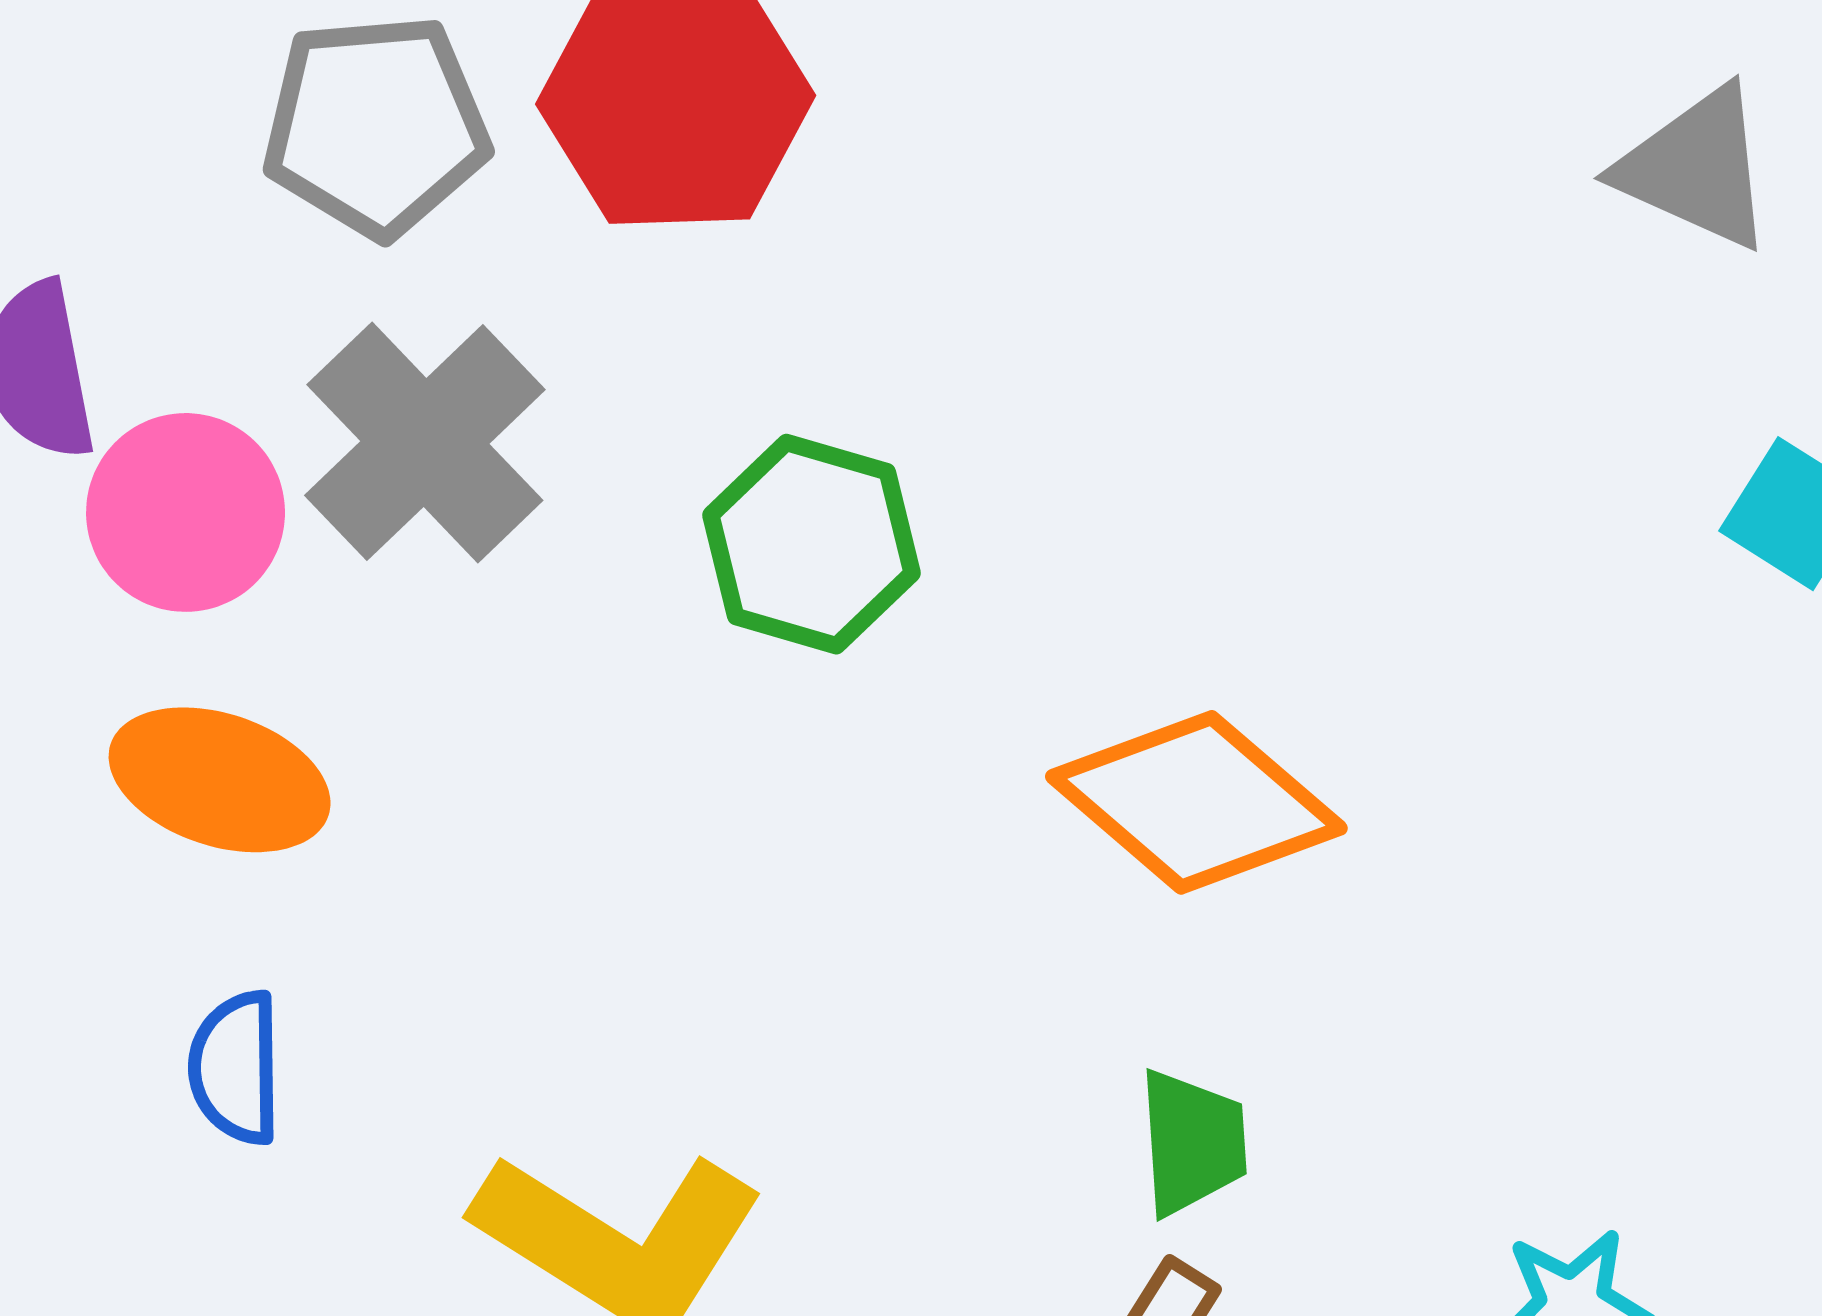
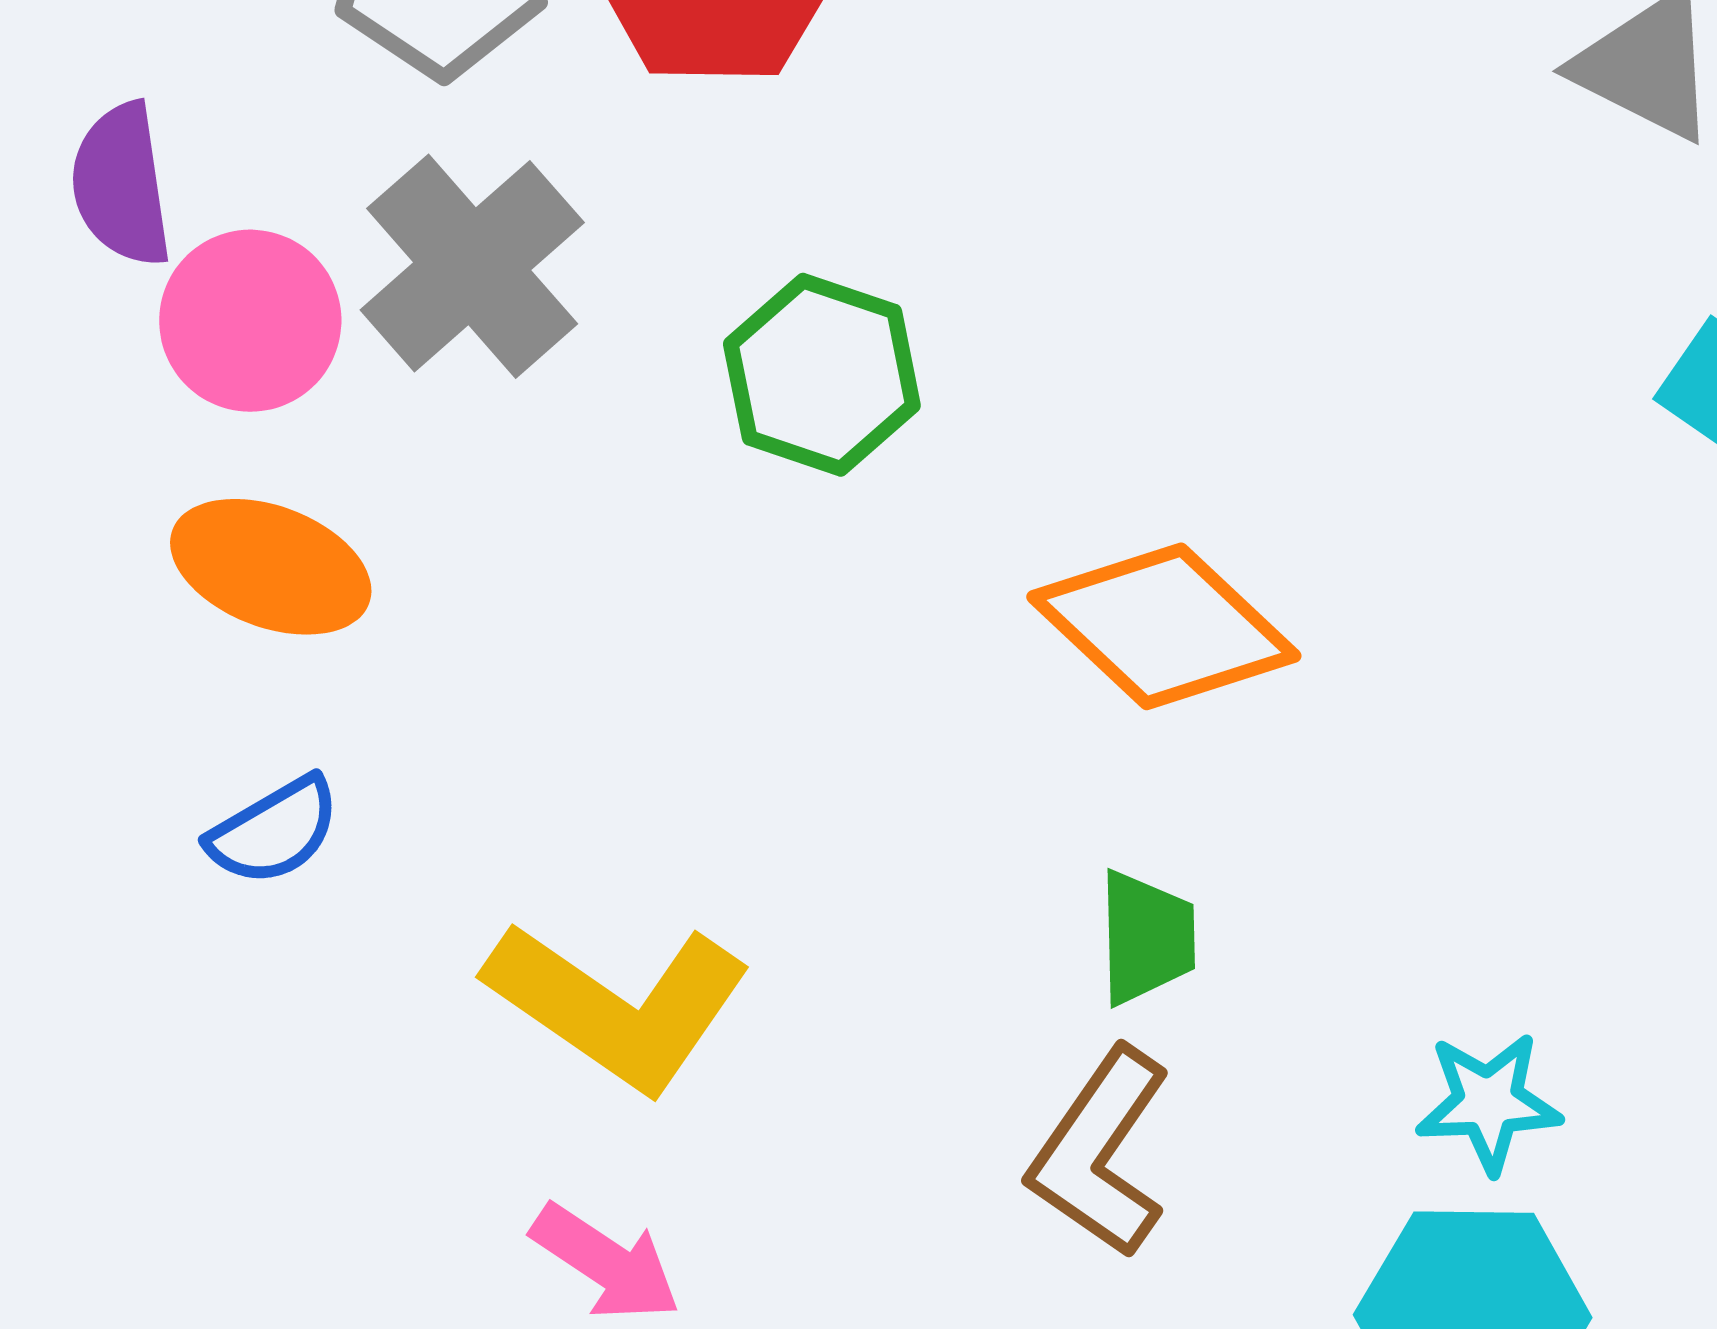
blue semicircle: (236, 1068) -> (274, 831), turned -122

